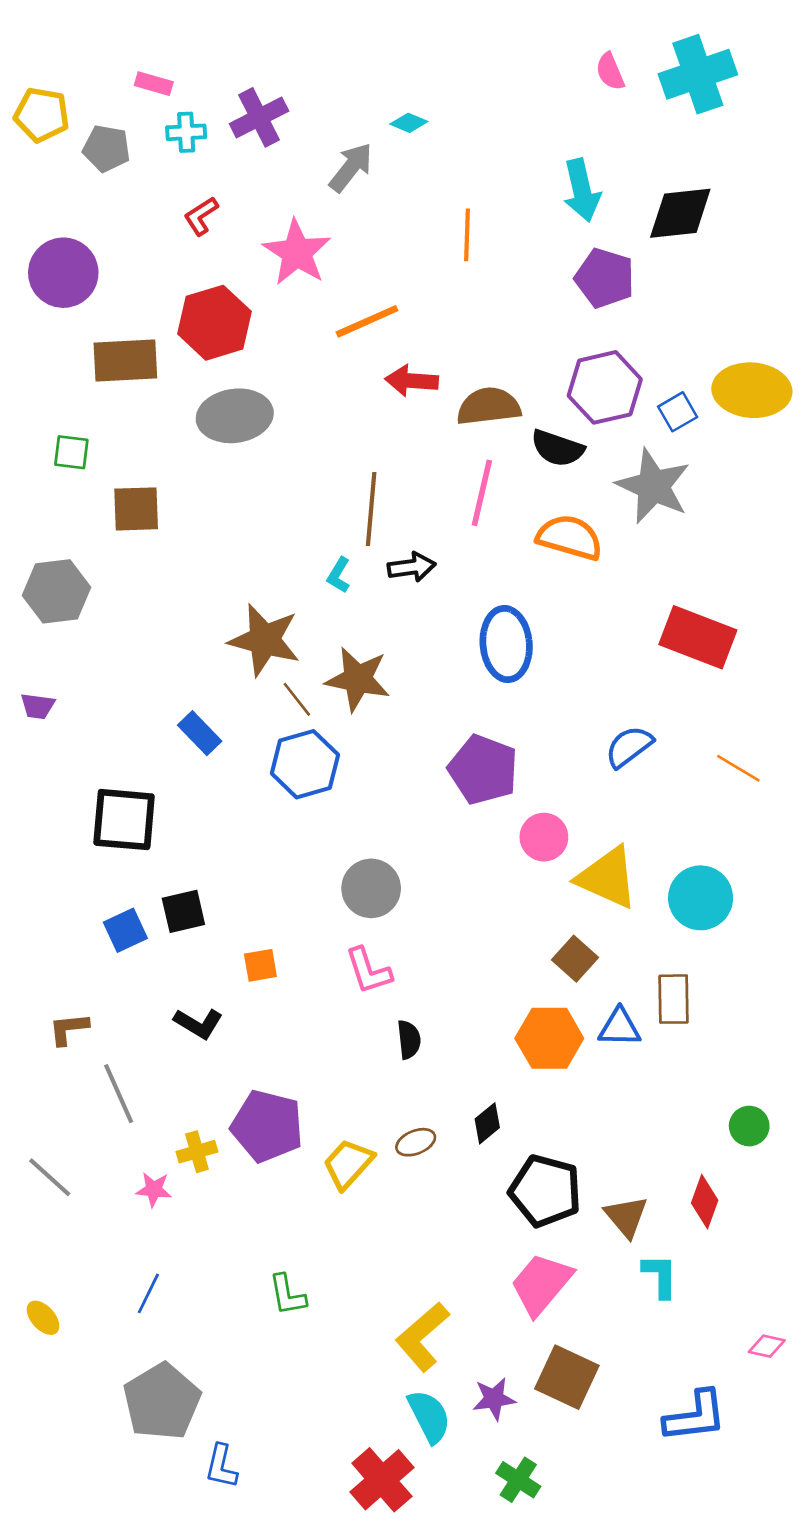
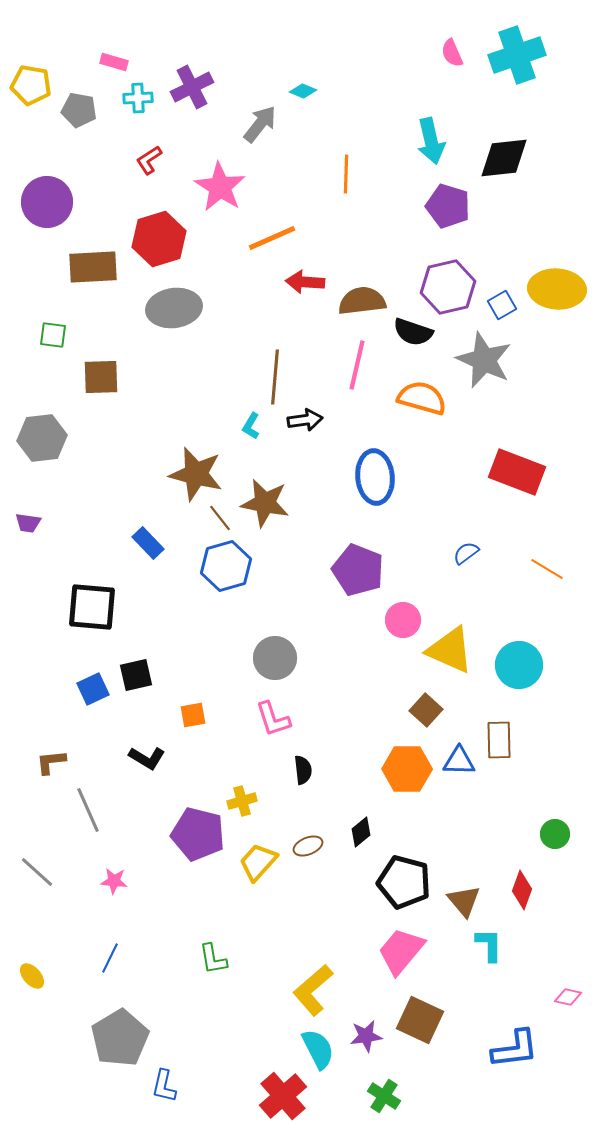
blue semicircle: (629, 747) -> (466, 553), size x0.7
yellow cross: (197, 1152) -> (242, 801), moved

